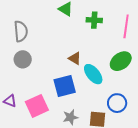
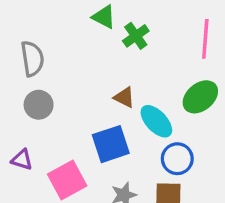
green cross: (94, 20) -> (136, 36), moved, turned -35
purple triangle: (10, 101) -> (22, 160), moved
blue circle: (117, 103) -> (177, 159), moved

